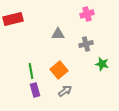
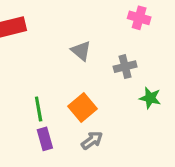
pink cross: (87, 14) -> (139, 18), moved, turned 32
gray triangle: (58, 34) -> (81, 51), turned 40

